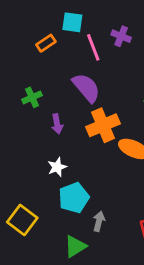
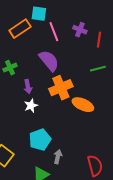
purple cross: (121, 36) -> (80, 30), moved
orange rectangle: (46, 43) -> (20, 29), size x1.5
white star: (57, 167) -> (31, 106), moved

